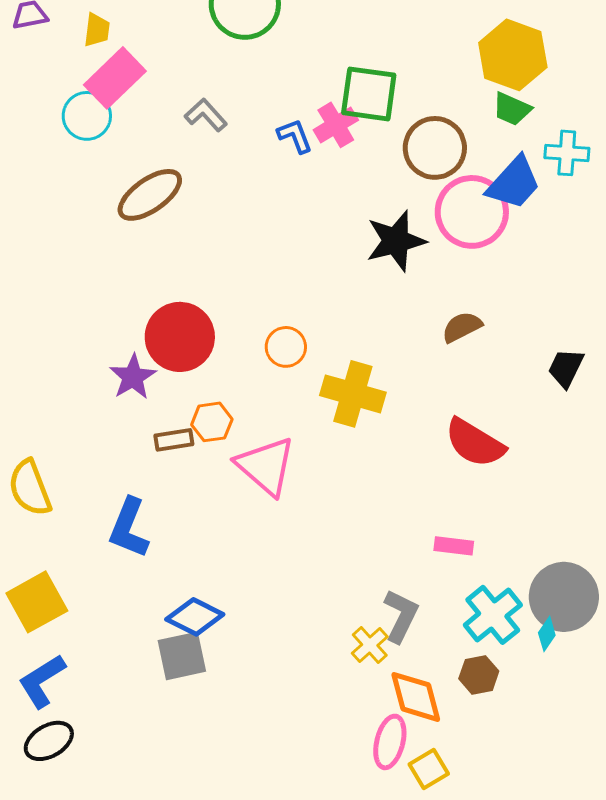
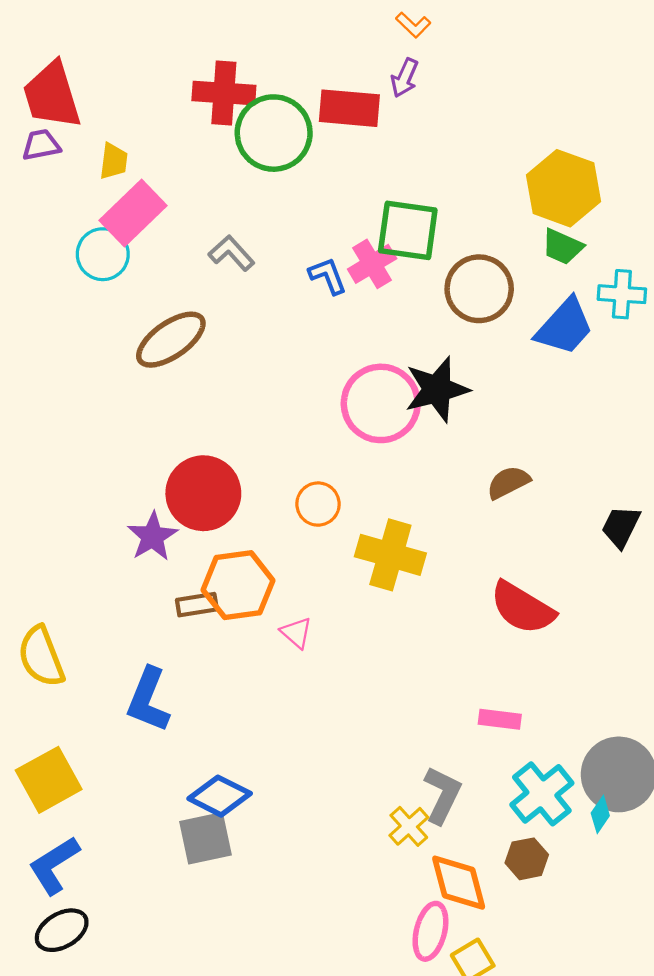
pink circle: (472, 212) -> (381, 403), moved
orange hexagon: (212, 422) -> (238, 585), size x1.6
pink triangle: (266, 466) -> (296, 633), size x0.5

